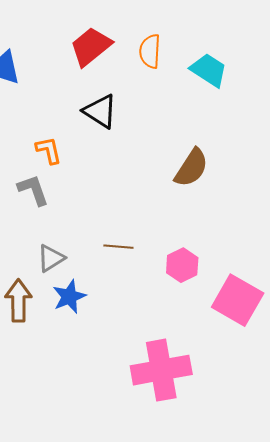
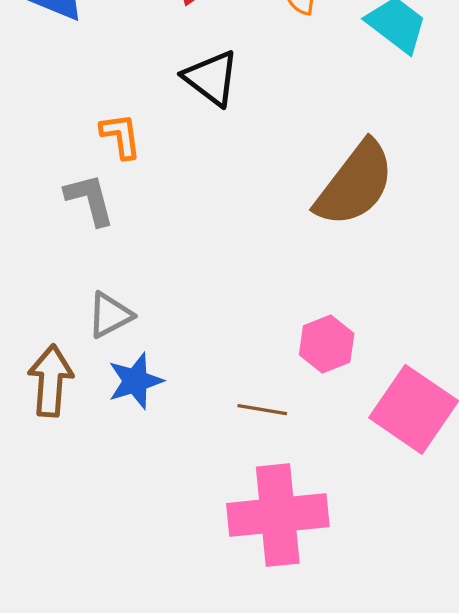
brown semicircle: (191, 168) -> (355, 184), size x1.4
brown line: (118, 247) -> (262, 410), moved

